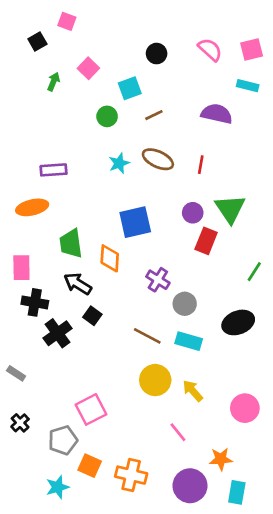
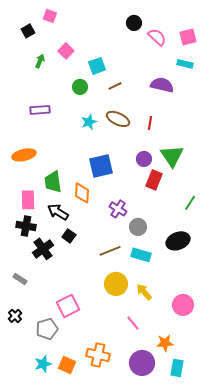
black circle: (157, 54) -> (134, 23), moved
purple rectangle: (54, 170) -> (40, 110), moved
pink rectangle: (21, 268) -> (28, 200), moved
brown line: (147, 336) -> (110, 251), turned -50
gray rectangle: (16, 373) -> (20, 279), moved
orange square: (90, 466) -> (67, 365), moved

